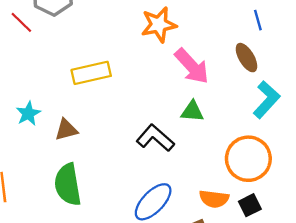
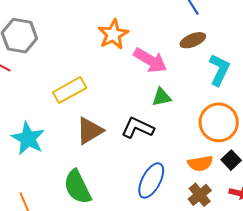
brown ellipse: (246, 58) -> (193, 40), turned -65
cyan star: (28, 114) -> (28, 138), size x1.6
brown triangle: (66, 130) -> (90, 131), moved, size x1.4

